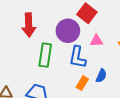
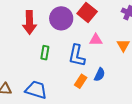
purple circle: (68, 31) -> (61, 18), moved
green rectangle: (45, 55) -> (45, 53), size x0.6

